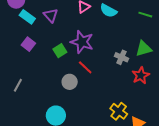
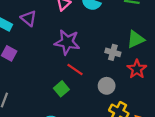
green square: (60, 51) -> (61, 89), moved
gray circle: (70, 82) -> (107, 86), moved

